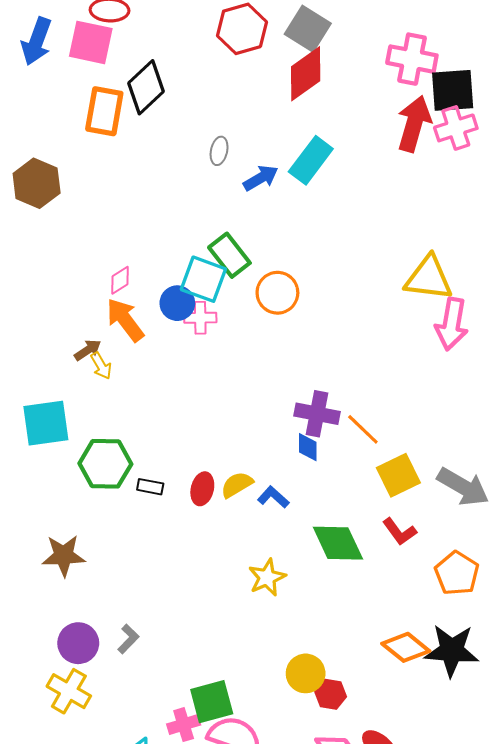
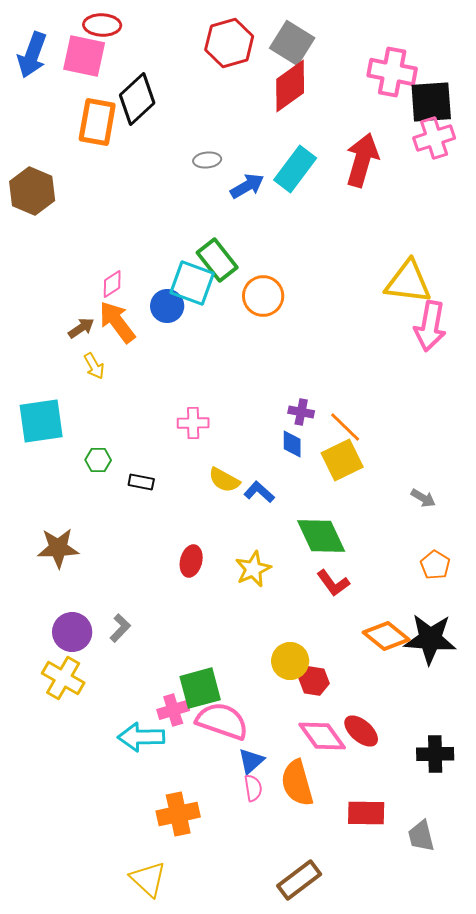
red arrow: (414, 124) -> (362, 160), moved
gray ellipse: (219, 151) -> (207, 160), turned 72
pink cross: (200, 318) -> (193, 423), moved
brown arrow: (88, 350) -> (81, 328), moved
purple cross: (317, 414) -> (301, 412), size x0.6
green hexagon: (105, 464) -> (98, 460), size x0.5
yellow square: (398, 475) -> (342, 460), moved
yellow semicircle: (237, 485) -> (224, 480), turned -120
gray arrow: (463, 487) -> (423, 498), moved, size x0.5
red ellipse: (202, 489) -> (191, 561), moved
red L-shape: (399, 532) -> (333, 583), moved
orange pentagon: (457, 573) -> (435, 565), size x0.7

